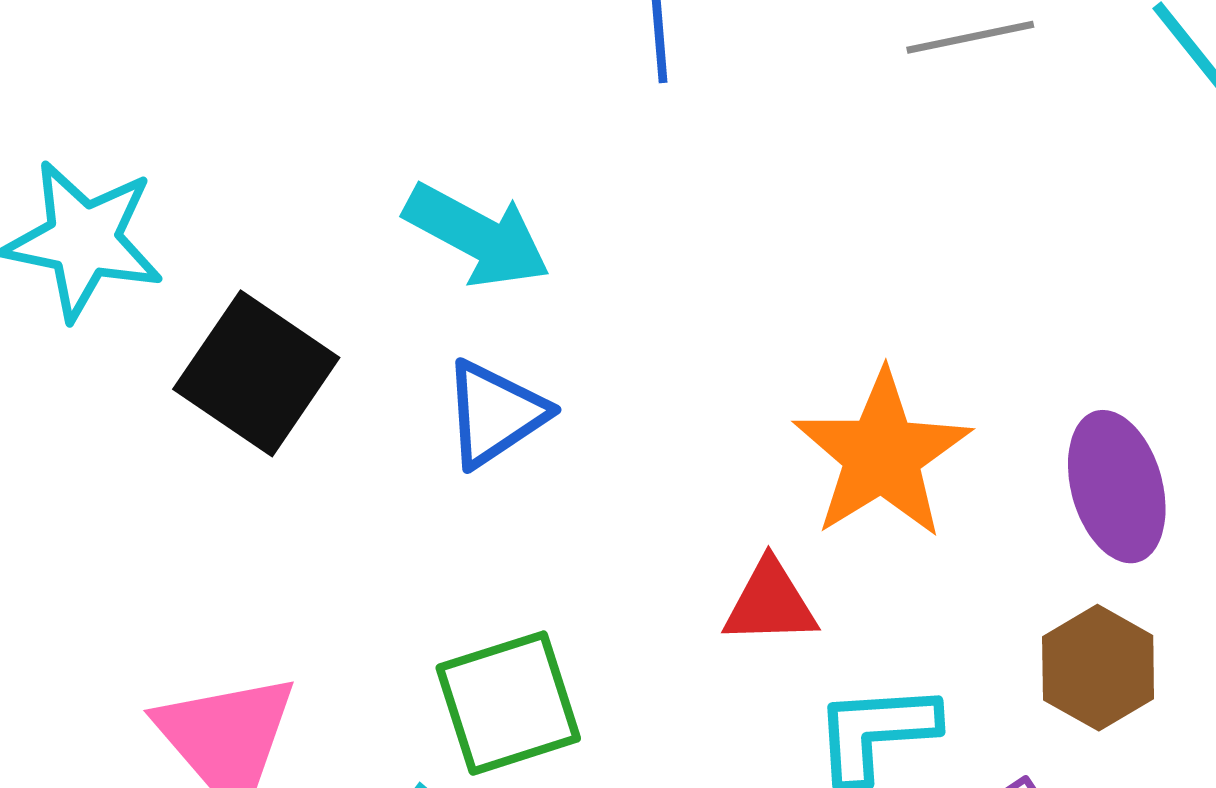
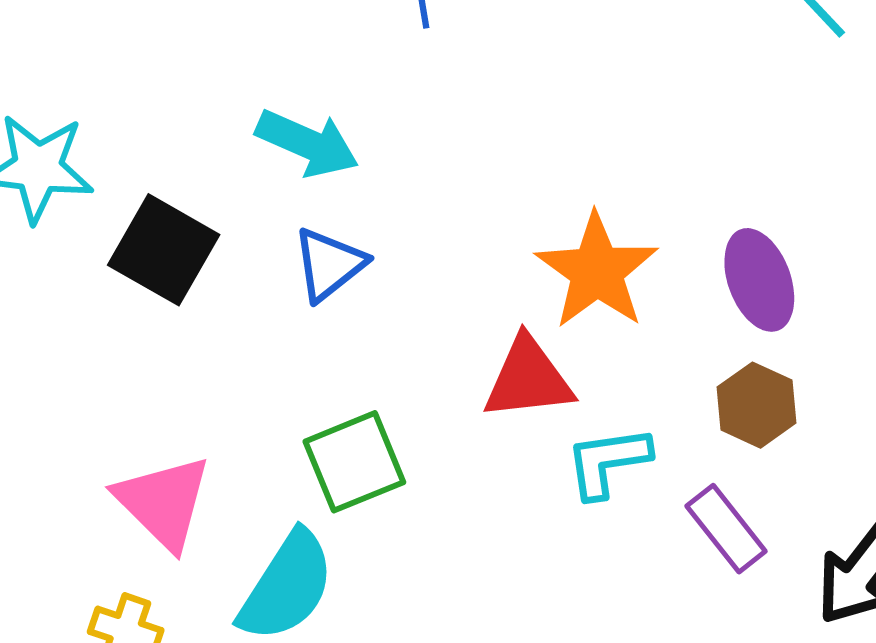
red triangle: (770, 603) -> (528, 379), size x1.4

